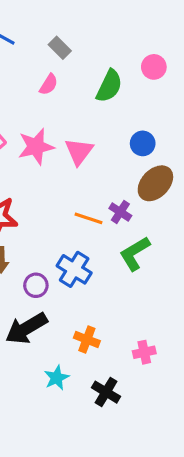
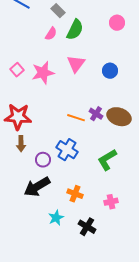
green semicircle: (109, 86) -> (75, 30), moved
pink triangle: (79, 151) -> (76, 64), moved
brown ellipse: (155, 183) -> (119, 117), moved, turned 65
green L-shape: (135, 253) -> (107, 160), moved

